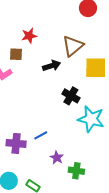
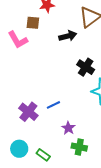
purple cross: (16, 143) -> (28, 112), turned 30
green cross: (76, 171) -> (79, 147), moved

